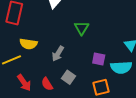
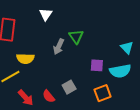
gray arrow: (58, 54) -> (59, 47), moved
gray square: (69, 77) -> (69, 87), turned 32

